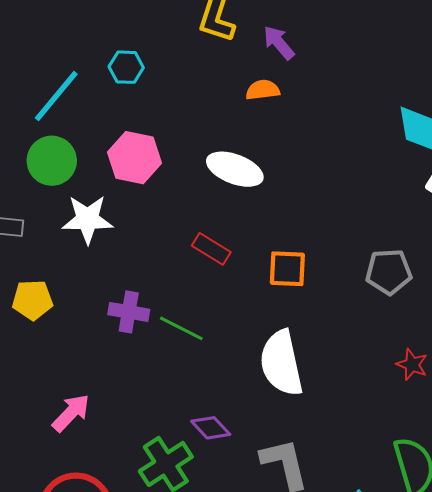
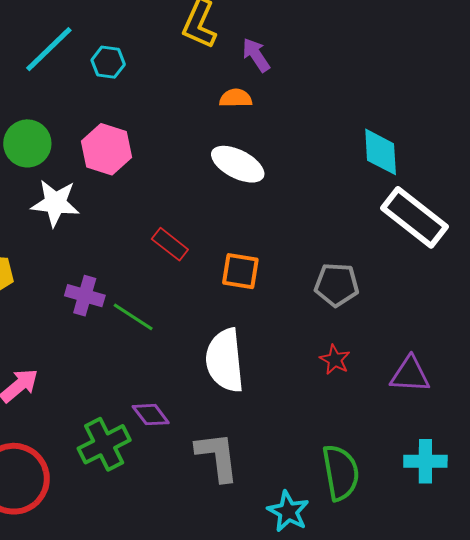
cyan line: (56, 96) -> (49, 49), moved
white ellipse: (235, 169) -> (238, 164), moved
red star: (412, 365) -> (335, 360), moved

